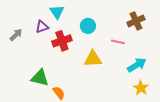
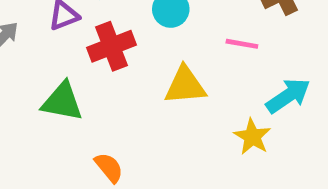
green triangle: (40, 78) -> (62, 102), moved
yellow star: (141, 88) -> (252, 137), moved

